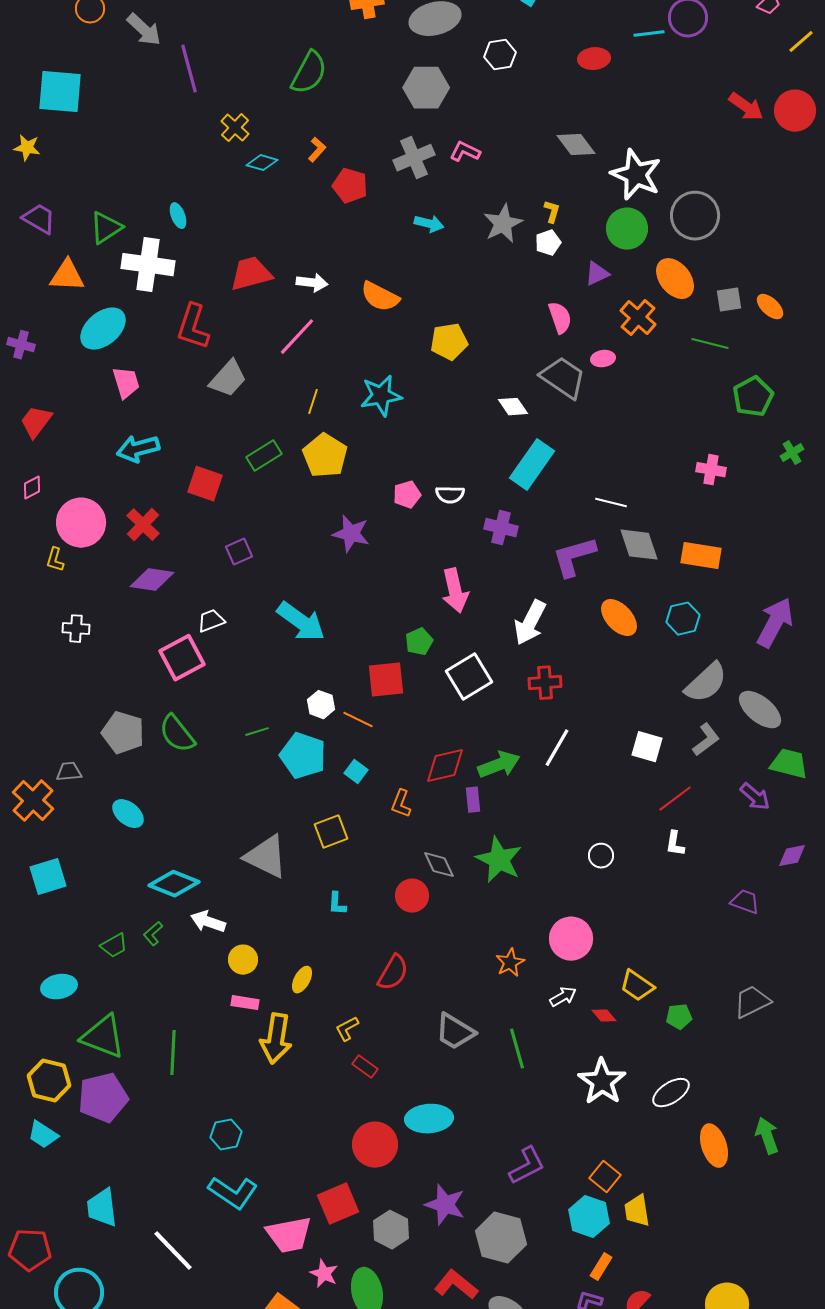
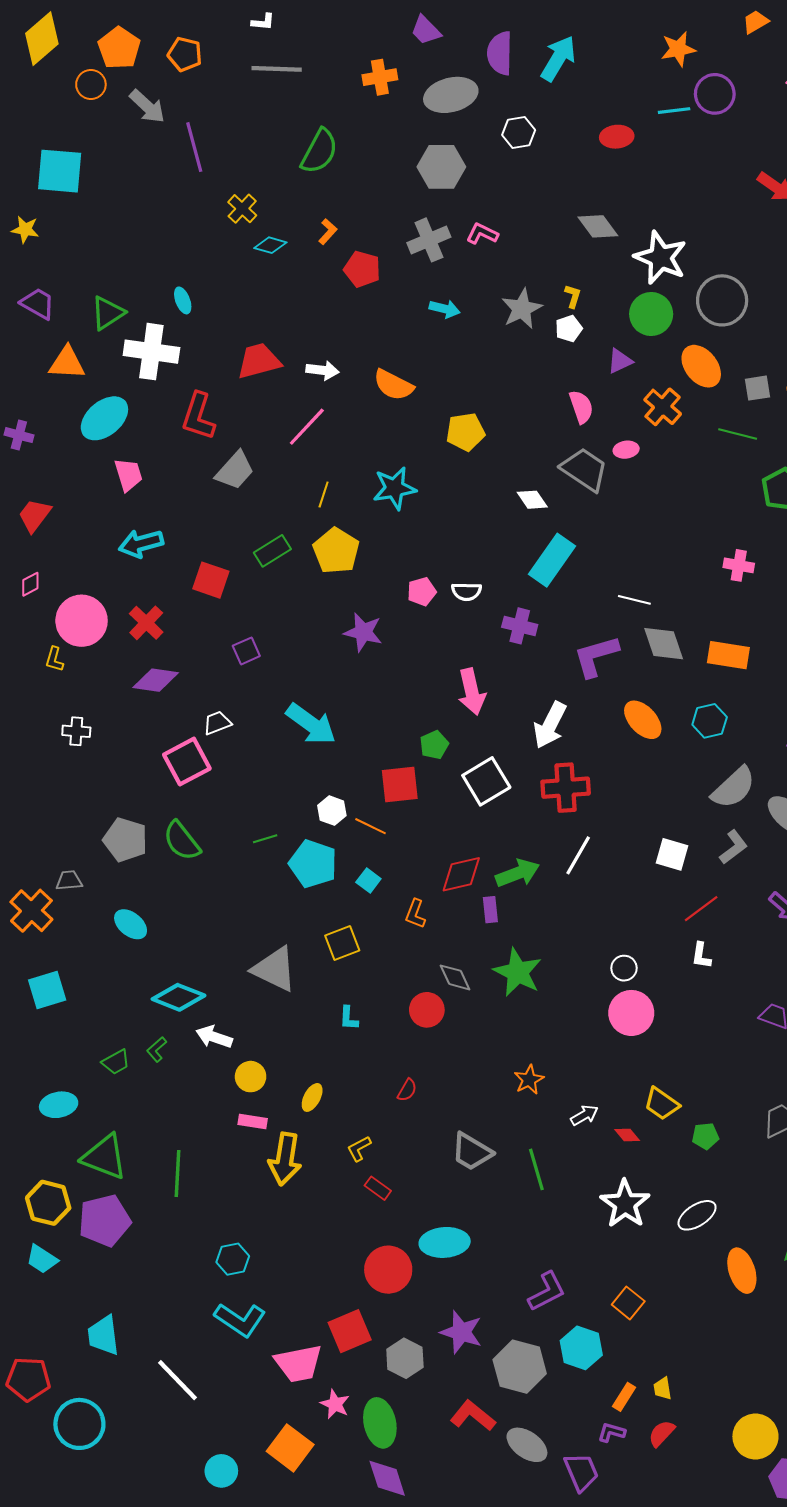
red cross: (545, 683) -> (566, 788), size x1.4
pink circle: (571, 939) -> (631, 1013), moved
red semicircle: (393, 973) -> (407, 1090), size x0.6
yellow trapezoid: (637, 1211) -> (663, 1388), moved, size x0.7
cyan hexagon: (589, 1217) -> (581, 1348), moved

